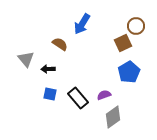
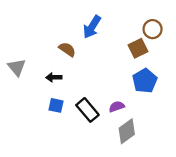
gray triangle: (26, 59) -> (17, 67), moved

